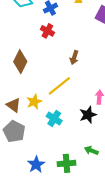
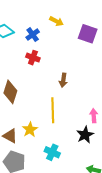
yellow line: (59, 86) -> (53, 110), turned -45
cyan cross: (54, 118) -> (52, 152), moved

